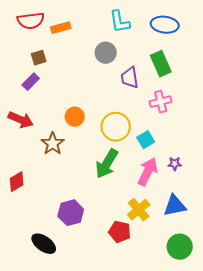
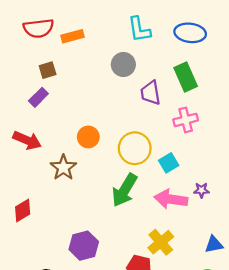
pink arrow: (148, 172) -> (171, 199), turned -108
blue triangle: (175, 206) -> (214, 244), moved, size x0.7

